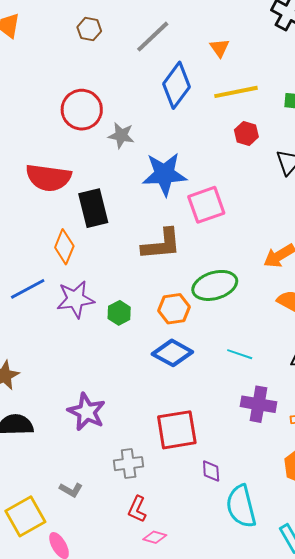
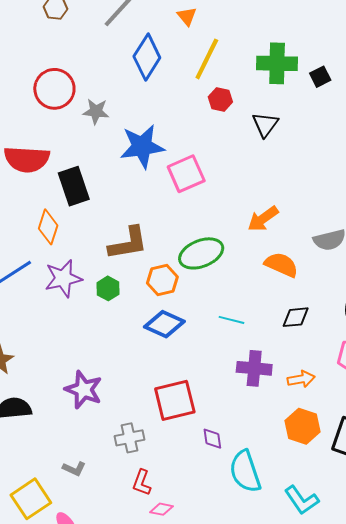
yellow line: (236, 92) -> (207, 59), turned -48
brown L-shape: (161, 244) -> (128, 243), moved

